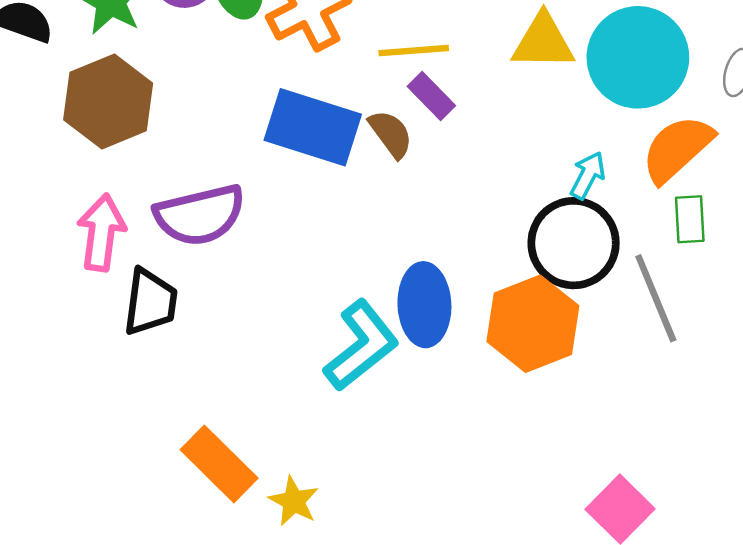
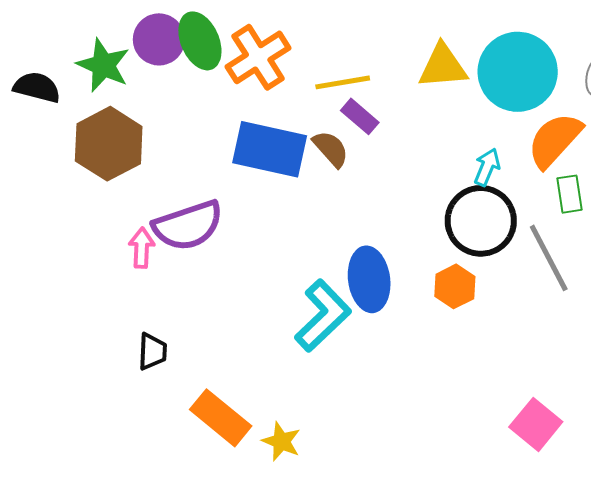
pink arrow: (101, 233) -> (142, 248), moved, size x0.7
black trapezoid: (150, 302) -> (152, 352), moved, size x0.7
orange hexagon: (533, 324) -> (455, 286), size x0.6

